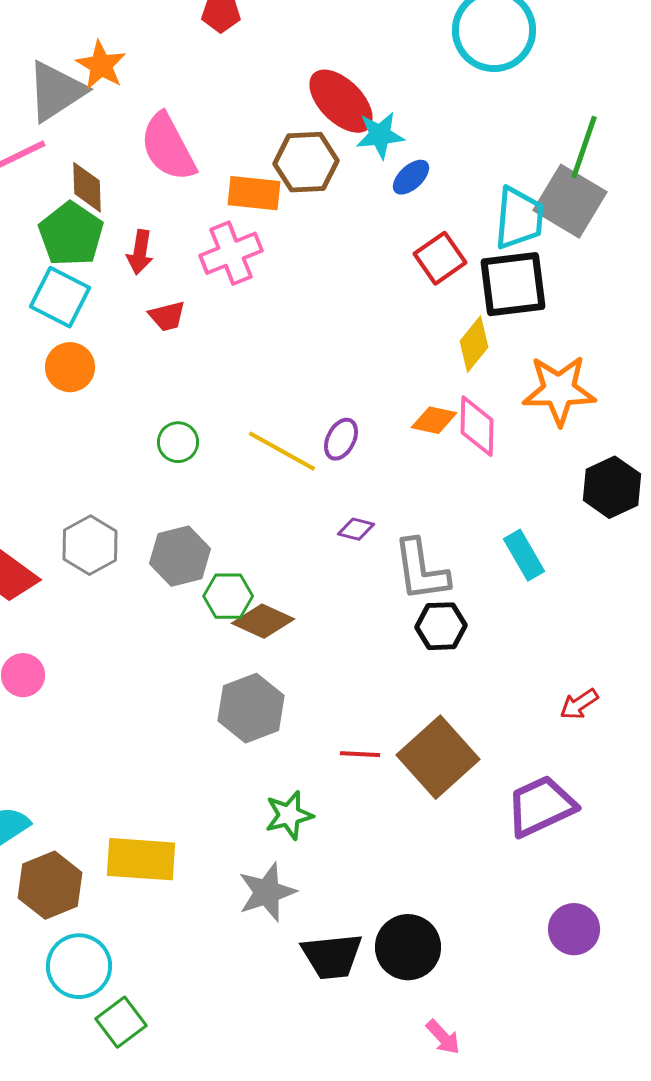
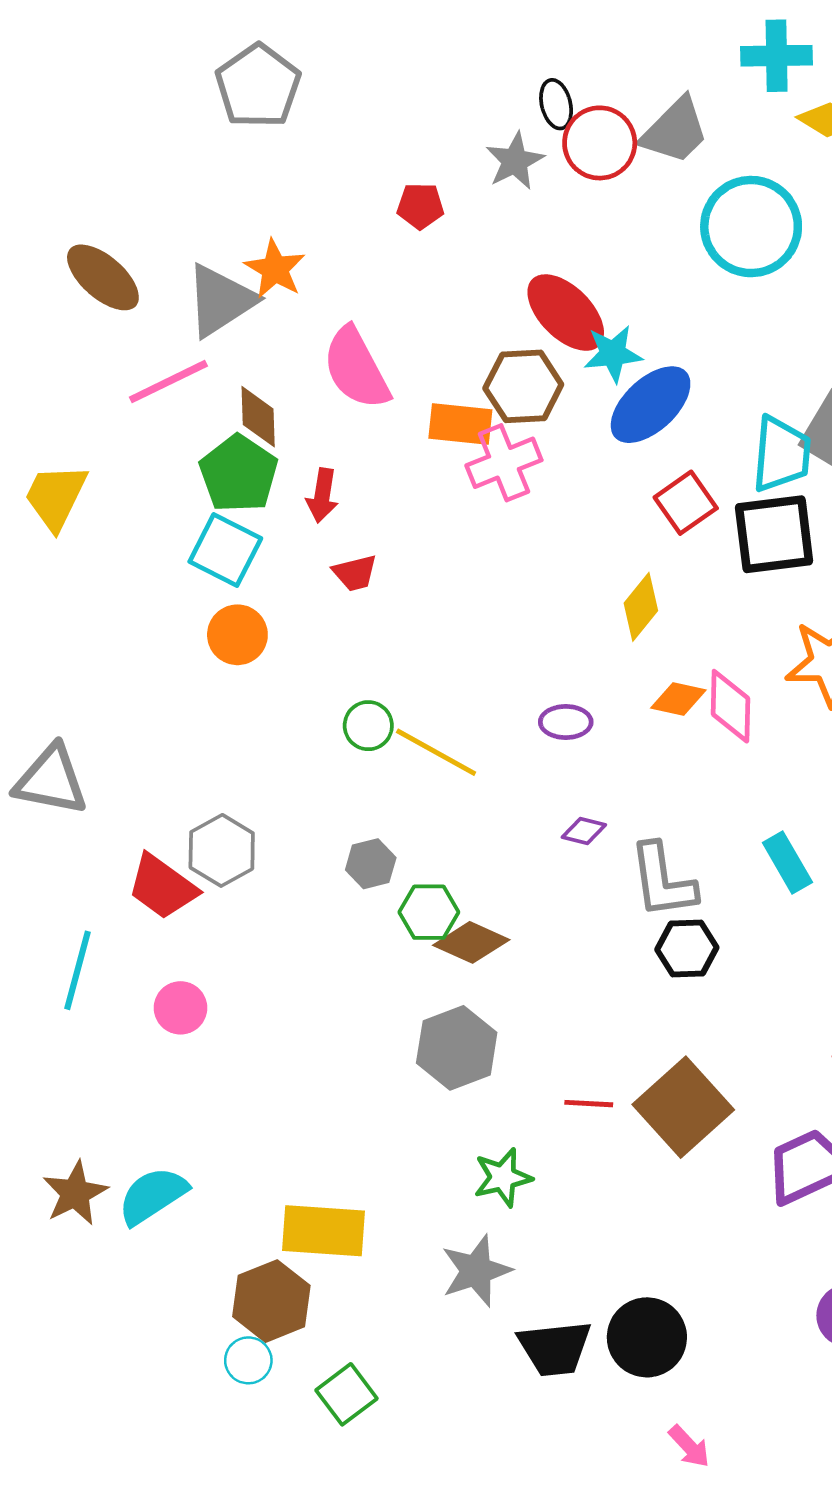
blue ellipse: (411, 177) -> (651, 405), size x1.8
pink cross: (231, 253) -> (504, 463), moved
yellow diamond: (474, 344) -> (641, 607), moved
purple ellipse: (341, 439) -> (566, 722), turned 63
yellow line: (282, 451) -> (436, 752), moved
gray hexagon: (90, 545) -> (222, 850), moved
gray hexagon: (180, 556) -> (371, 864), size x0.7
brown hexagon: (50, 885) -> (271, 1301), moved
cyan circle: (79, 966) -> (248, 1360), size x0.6
green square: (121, 1022) -> (346, 1394), moved

